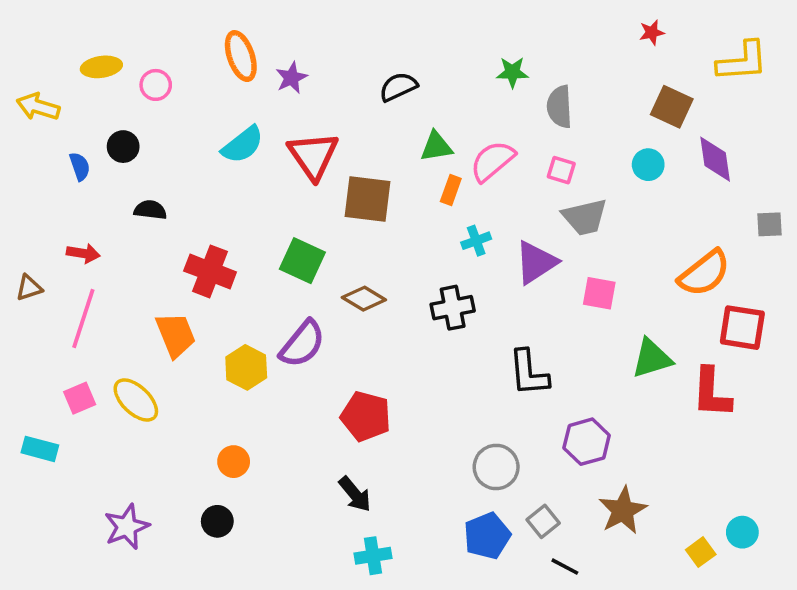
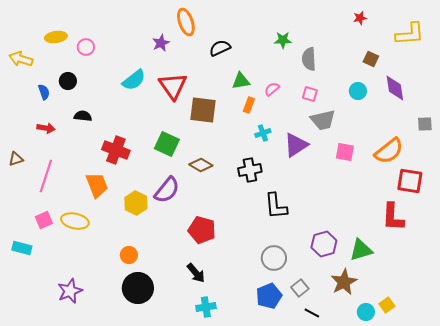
orange ellipse: (241, 56) -> (186, 22), moved
brown square: (672, 107) -> (371, 59), size x0.7
pink semicircle: (492, 161) -> (272, 89), size x0.6
red arrow: (83, 253) -> (46, 128), moved
pink square: (599, 293) -> (345, 152), moved
green triangle: (652, 358) -> (361, 250), moved
black L-shape: (529, 373) -> (276, 206), moved
yellow ellipse: (136, 400) -> (75, 221), turned -32
black circle: (217, 521) -> (138, 288), moved, size x1.8
cyan circle: (742, 532) -> (366, 312), moved

